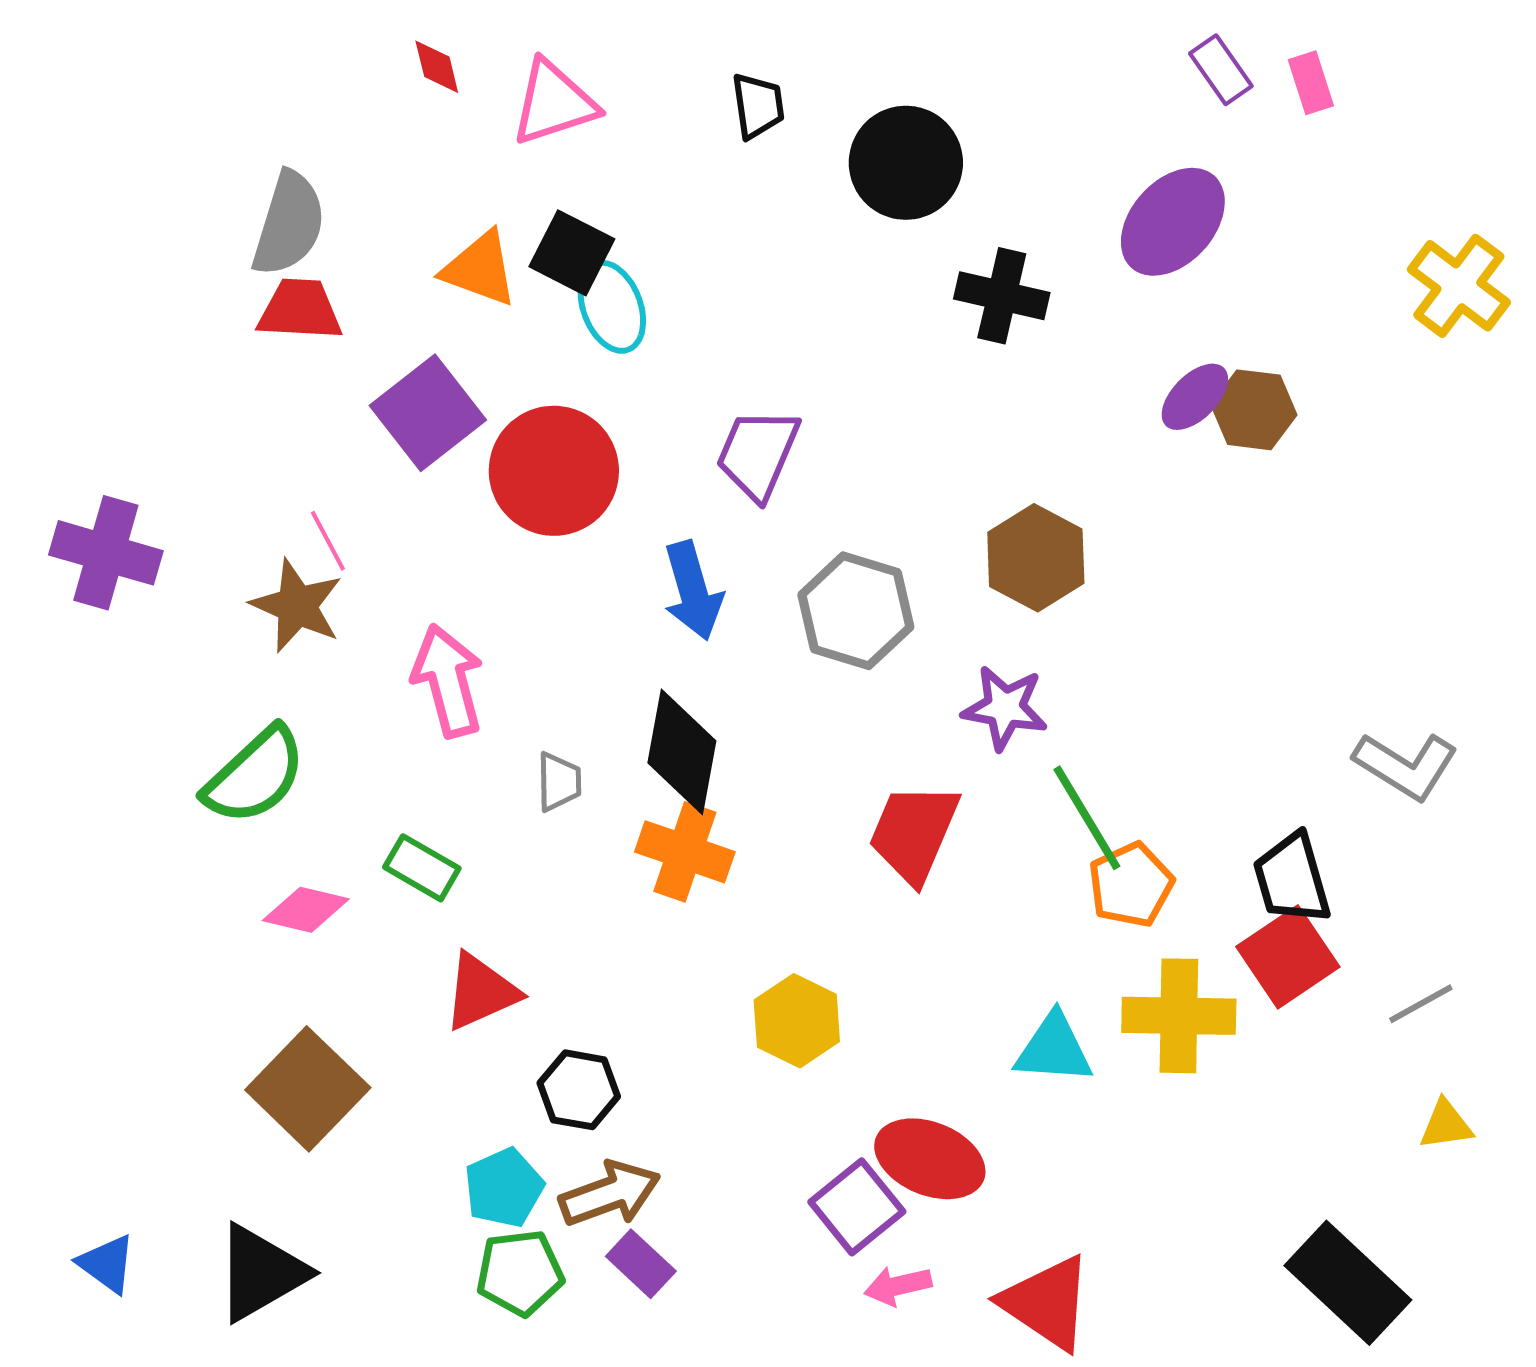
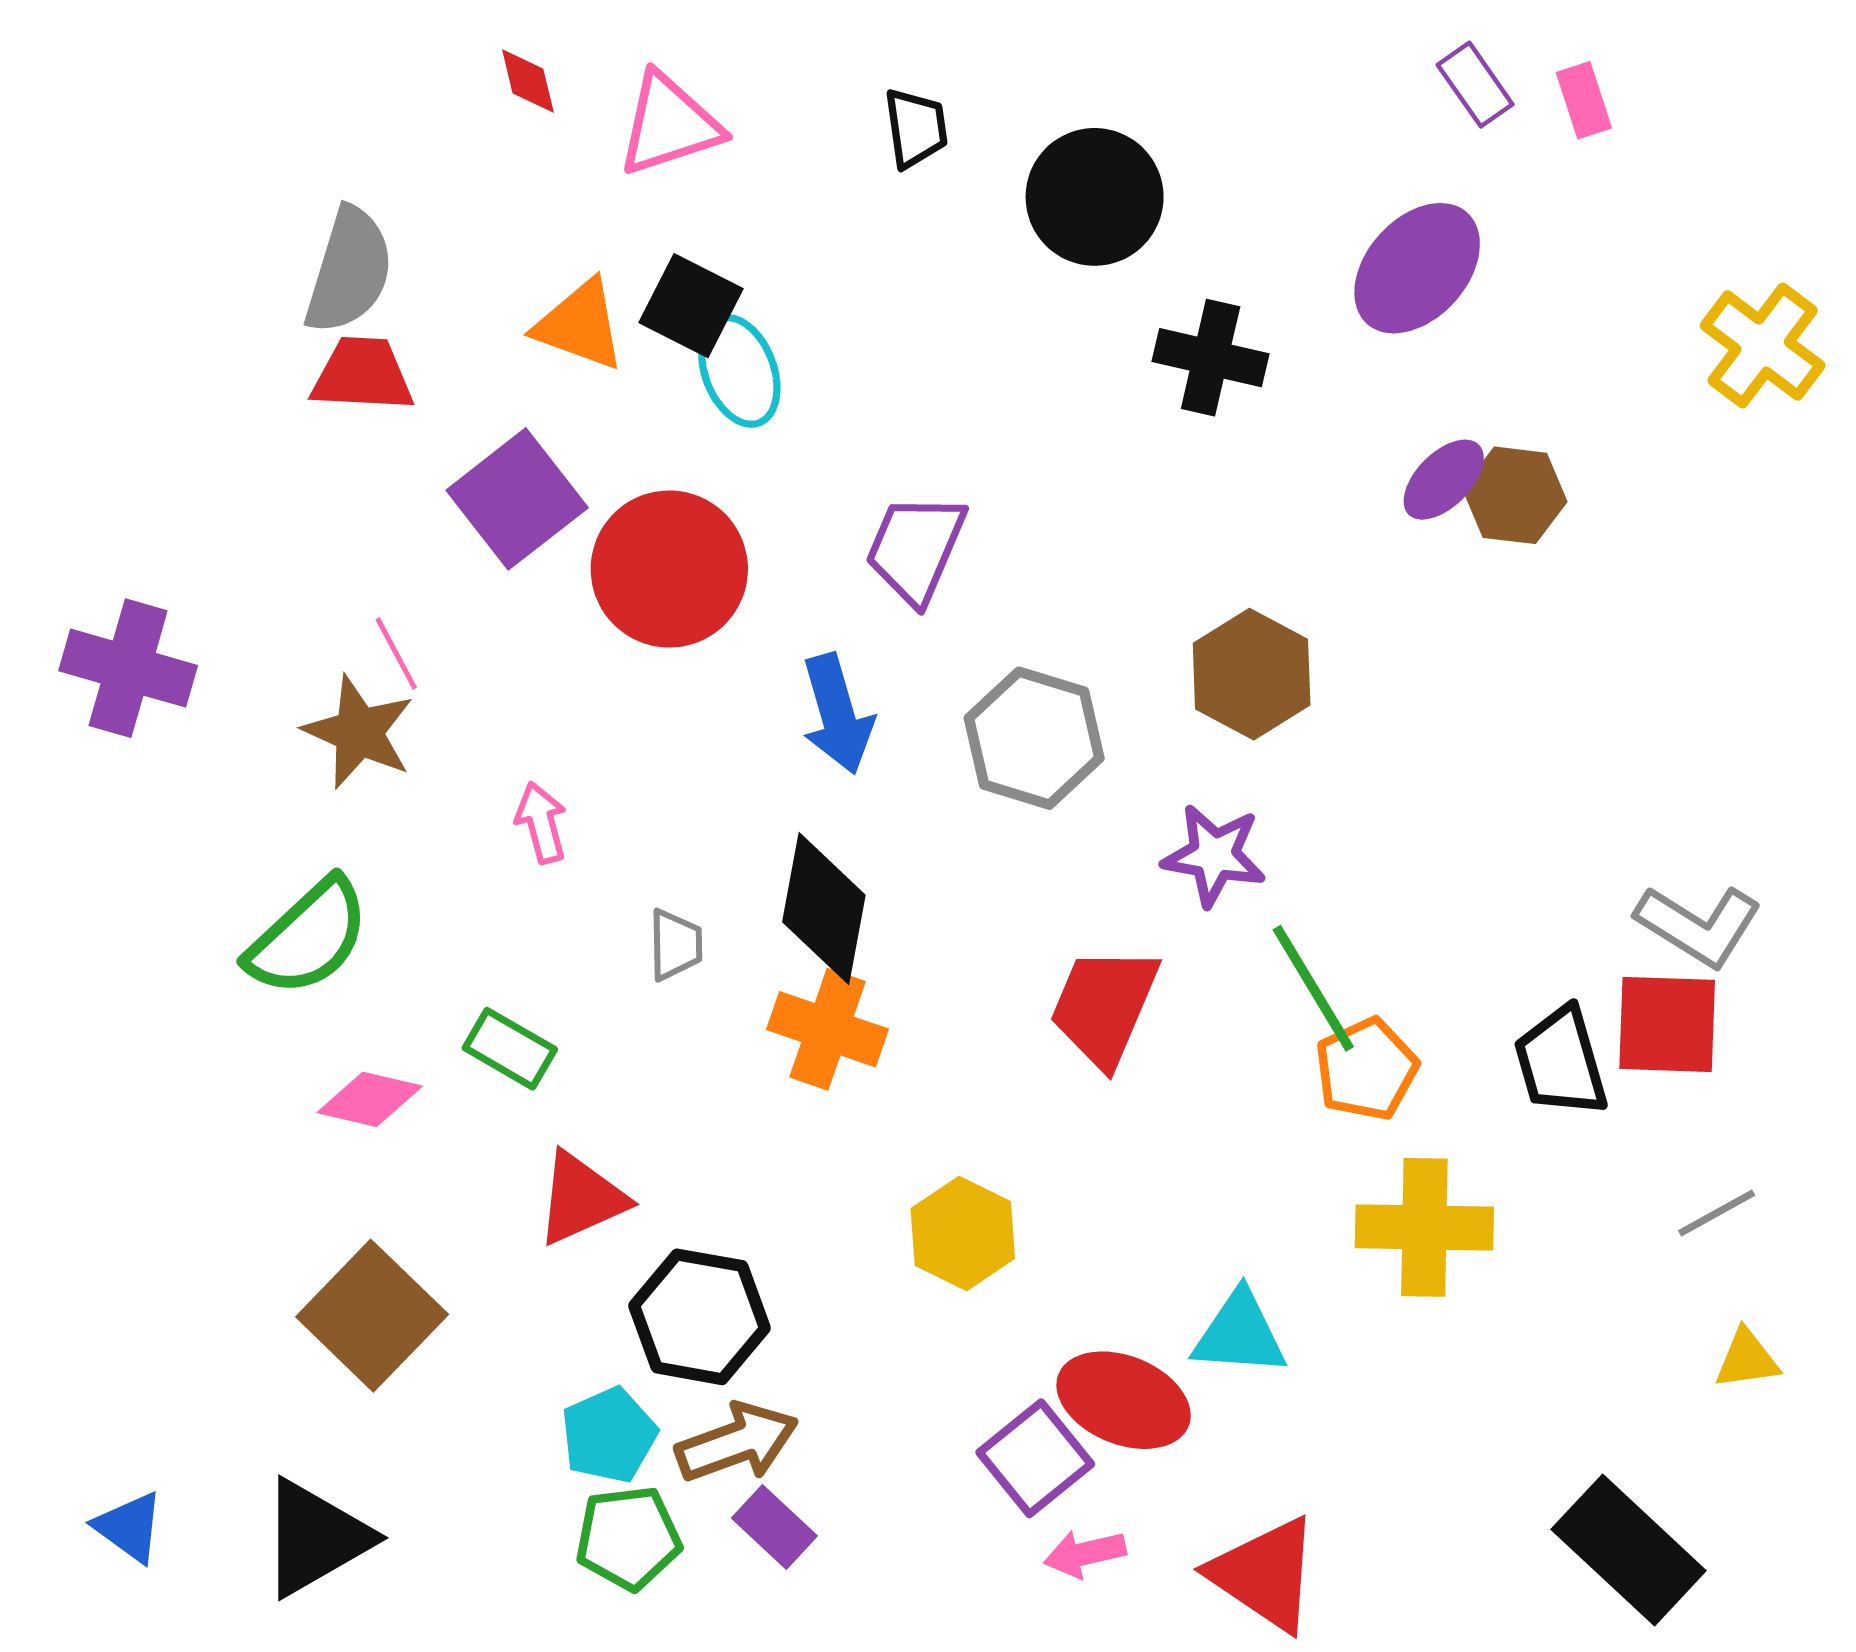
pink arrow: (448, 681) -> (541, 823), size x0.6
red square: (1288, 957) -> (1667, 1024), moved, turned 36
cyan triangle: (1054, 1049) -> (1240, 1334), moved
black hexagon: (579, 1090) -> (699, 1317), size x1.4

